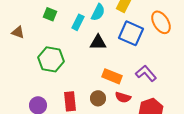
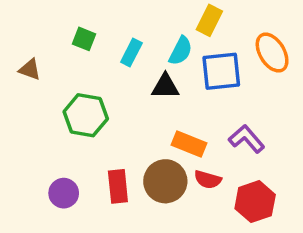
cyan semicircle: (98, 12) -> (181, 51), moved
blue square: (131, 33) -> (221, 71), turned -30
brown circle: (98, 98) -> (165, 181), size x1.6

